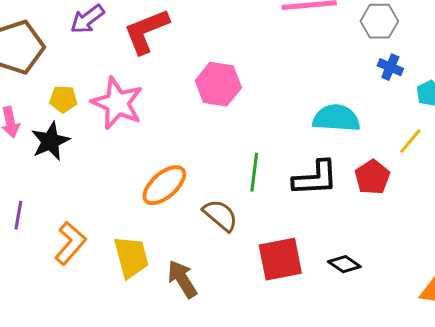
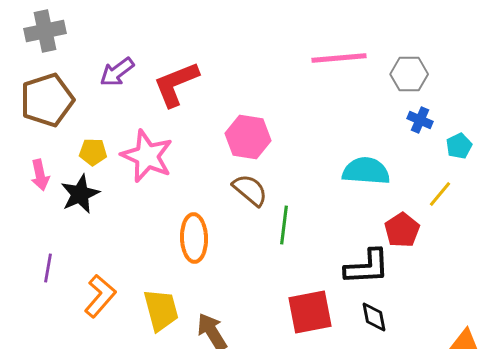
black L-shape: (315, 178) -> (367, 267), moved
orange ellipse: (164, 185) -> (194, 238), turned -51
brown semicircle: (220, 215) -> (250, 190), moved
black diamond: (344, 264) -> (374, 317), turned 44

